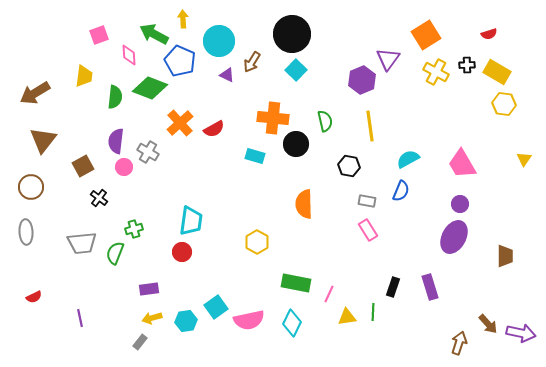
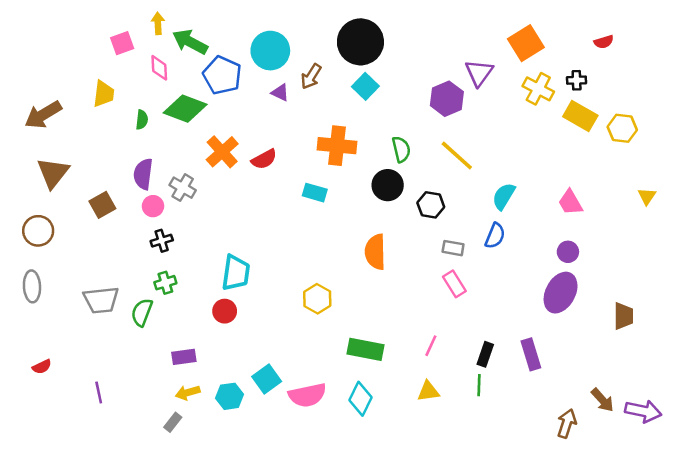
yellow arrow: (183, 19) -> (158, 23), moved
yellow rectangle: (497, 72) -> (580, 116), moved
green semicircle: (115, 97) -> (142, 120), size x0.7
yellow line: (370, 126) -> (457, 155), turned -40
black circle: (296, 144) -> (388, 185), moved
cyan semicircle: (408, 159) -> (504, 196), turned -30
pink trapezoid: (462, 164) -> (570, 202), size x0.7
black cross: (99, 198) -> (162, 241), moved, turned 36
pink line: (329, 294) -> (431, 346), moved
green line: (373, 312) -> (479, 385), moved

